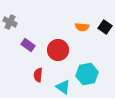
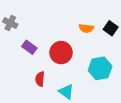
cyan hexagon: (87, 74) -> (100, 68), moved

